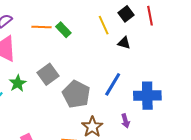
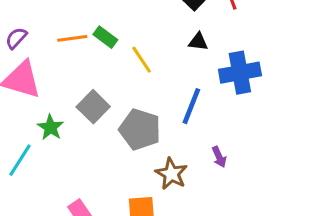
yellow line: (104, 25) -> (142, 60), moved
blue cross: (147, 96) -> (240, 73), moved

